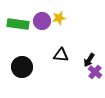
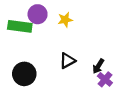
purple circle: (42, 21) -> (38, 14), moved
black triangle: (61, 55) -> (67, 61), turned -35

